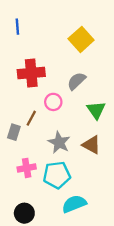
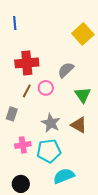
yellow square: (81, 39) -> (83, 34), moved
brown line: (31, 118) -> (27, 91), moved

